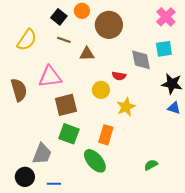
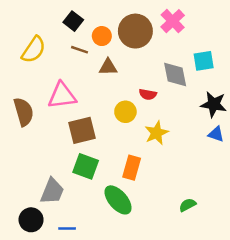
orange circle: (82, 11) -> (102, 36), moved
pink cross: (166, 17) -> (173, 21), moved

